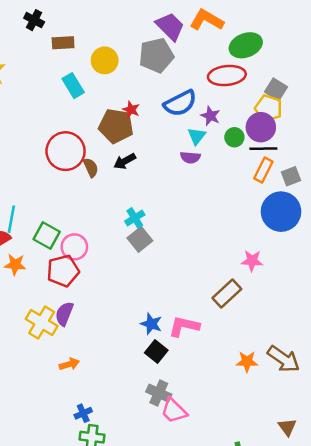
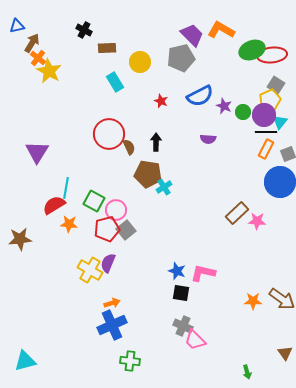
red ellipse: (227, 76) -> (272, 55), moved
yellow pentagon: (268, 108) -> (270, 100), turned 30
brown pentagon: (116, 126) -> (148, 174), moved
cyan triangle: (197, 136) -> (280, 122), moved
green circle: (234, 137) -> (243, 112), moved
black arrow: (125, 161) -> (156, 142), turned 120
gray square: (140, 239) -> (126, 230), moved
brown rectangle: (227, 294) -> (237, 213), moved
black square: (156, 351) -> (181, 293), turned -30
blue cross: (83, 413) -> (112, 325), moved, size x2.0

